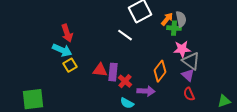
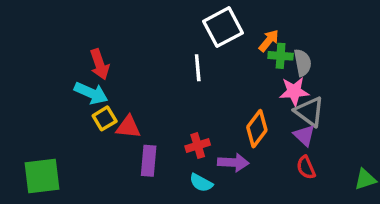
gray semicircle: (181, 19) -> (303, 63), moved
white line: (125, 35) -> (198, 68), turned 49
red triangle: (100, 70) -> (128, 127), moved
purple rectangle: (113, 72) -> (149, 161), moved
red cross: (125, 81) -> (198, 146), turned 32

